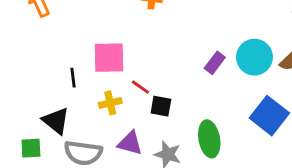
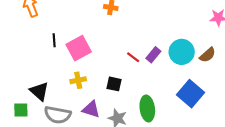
pink square: (109, 58) -> (79, 48), turned -30
black line: (73, 78) -> (54, 40), moved
red line: (140, 87) -> (133, 57), moved

